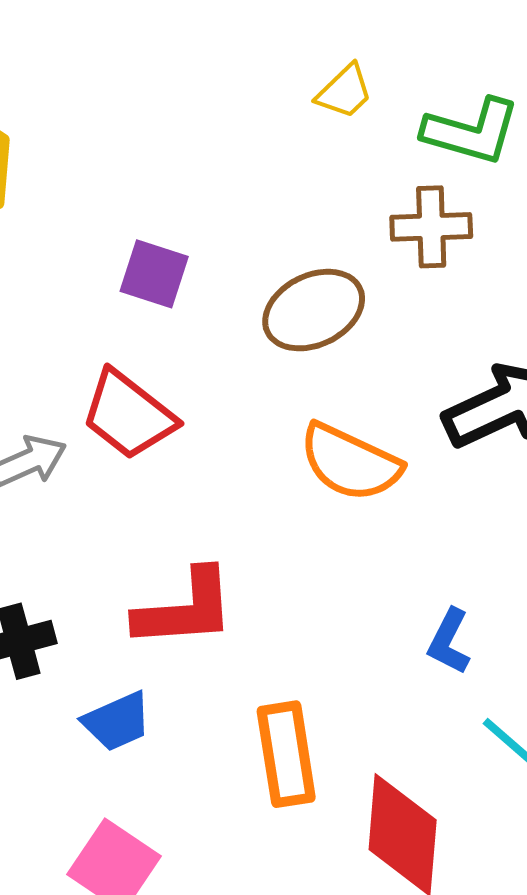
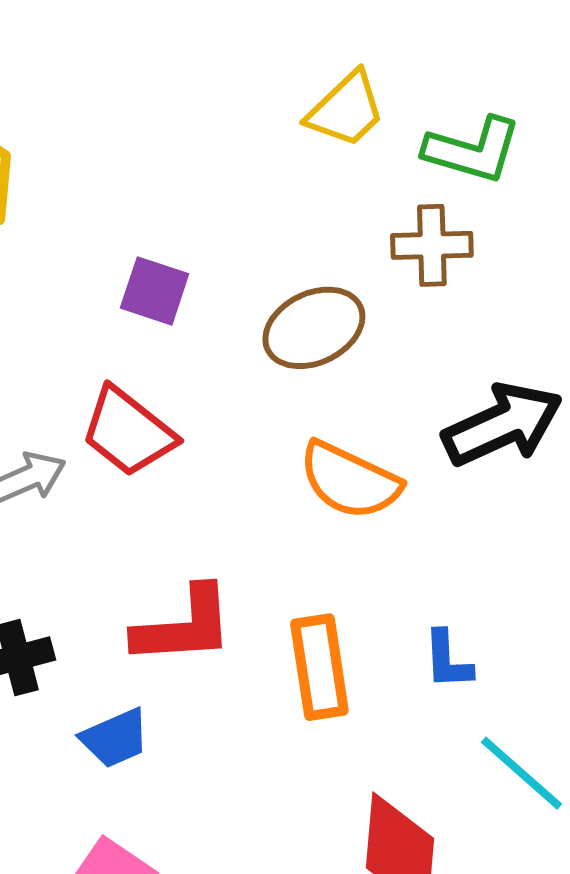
yellow trapezoid: (345, 92) -> (346, 110), size x1.4
blue L-shape: (449, 641) -> (448, 660), turned -30
orange rectangle: (286, 754) -> (319, 667), moved

